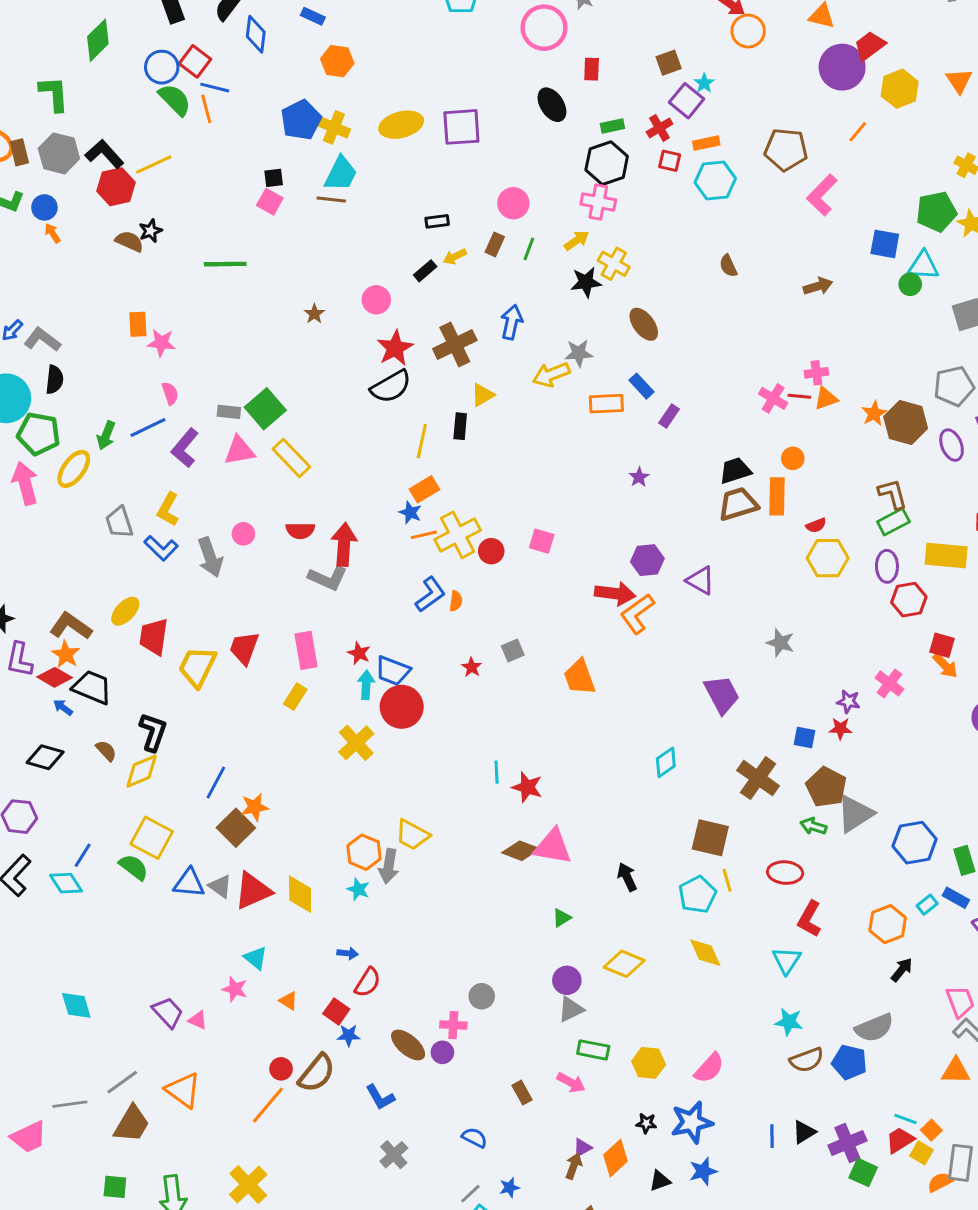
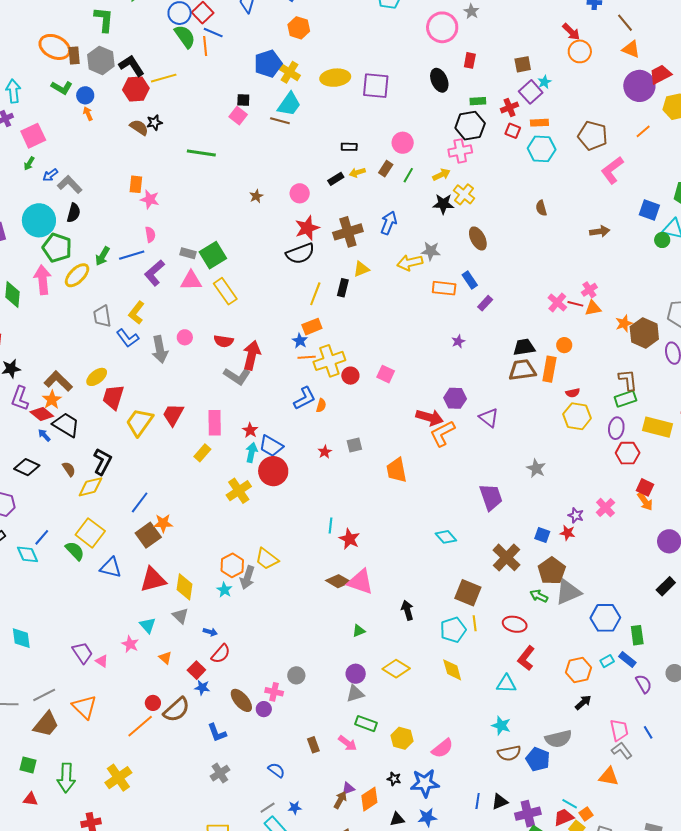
pink cross: (598, 202) -> (460, 151), turned -30
pink cross: (816, 373) -> (589, 290), turned -35
cyan diamond: (666, 762) -> (446, 537), turned 75
gray triangle: (220, 886) -> (180, 616), moved
cyan triangle: (787, 960) -> (506, 684), turned 50

